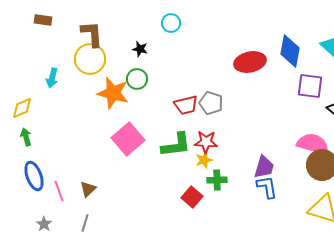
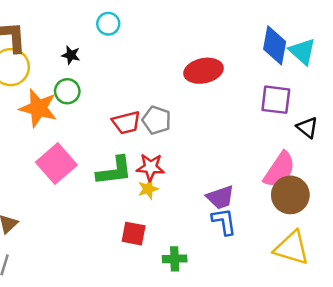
blue diamond: (290, 51) -> (275, 45), moved
pink semicircle: (313, 144) -> (279, 170), turned 108
purple trapezoid: (264, 167) -> (220, 197), turned 55
green cross: (217, 180) -> (175, 259), moved
red square: (192, 197) -> (134, 234), turned -30

